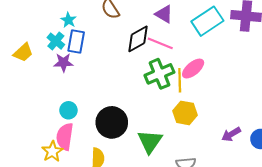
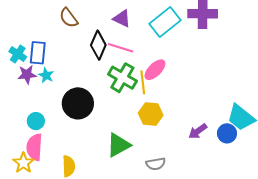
cyan star: (68, 20) -> (46, 75), moved
black diamond: (138, 39) -> (98, 45), turned -32
green cross: (160, 74) -> (122, 78), turned -32
black circle: (112, 122) -> (78, 103), moved
green triangle: (150, 142) -> (118, 145), turned 32

